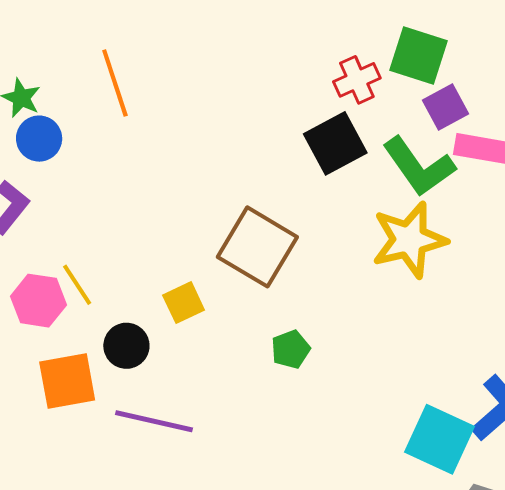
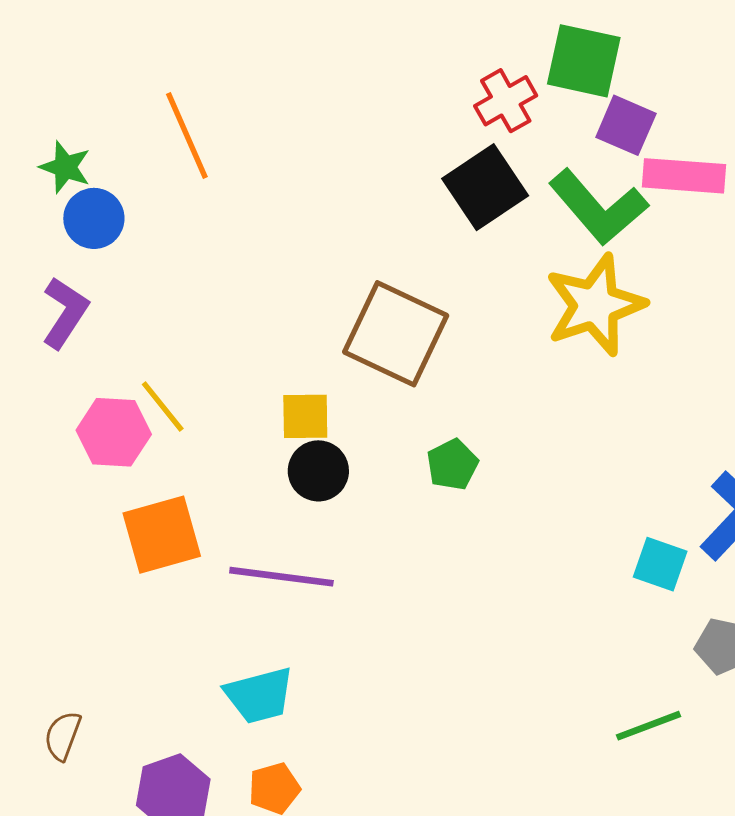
purple square: (446, 107) -> (626, 125), turned -33
yellow square: (184, 303) -> (305, 416), turned 30
black circle: (126, 346) -> (318, 471), moved
cyan square: (439, 439) -> (660, 564), size x0.6

